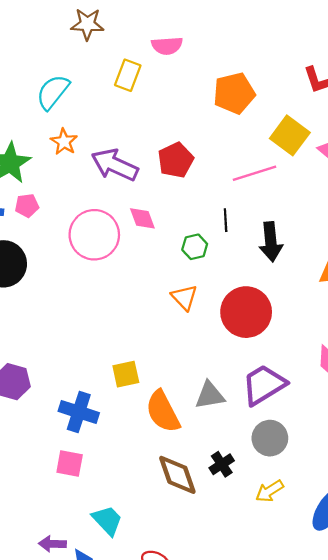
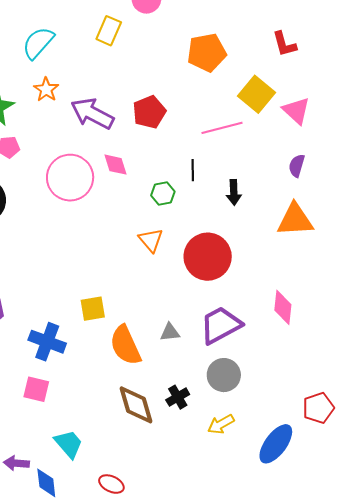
black arrow: (271, 242) -> (234, 192), size x0.7
gray triangle: (210, 395) -> (170, 332), size x0.7

